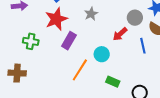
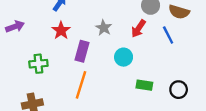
gray star: (91, 14) -> (104, 28), moved
red star: (56, 19) -> (61, 30), size x0.7
orange line: (80, 70) -> (81, 85), moved

